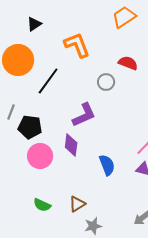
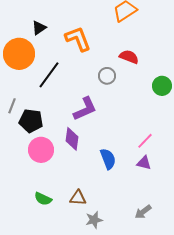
black triangle: (34, 24) -> (39, 28), moved
brown triangle: (77, 204) -> (78, 198), turned 36

